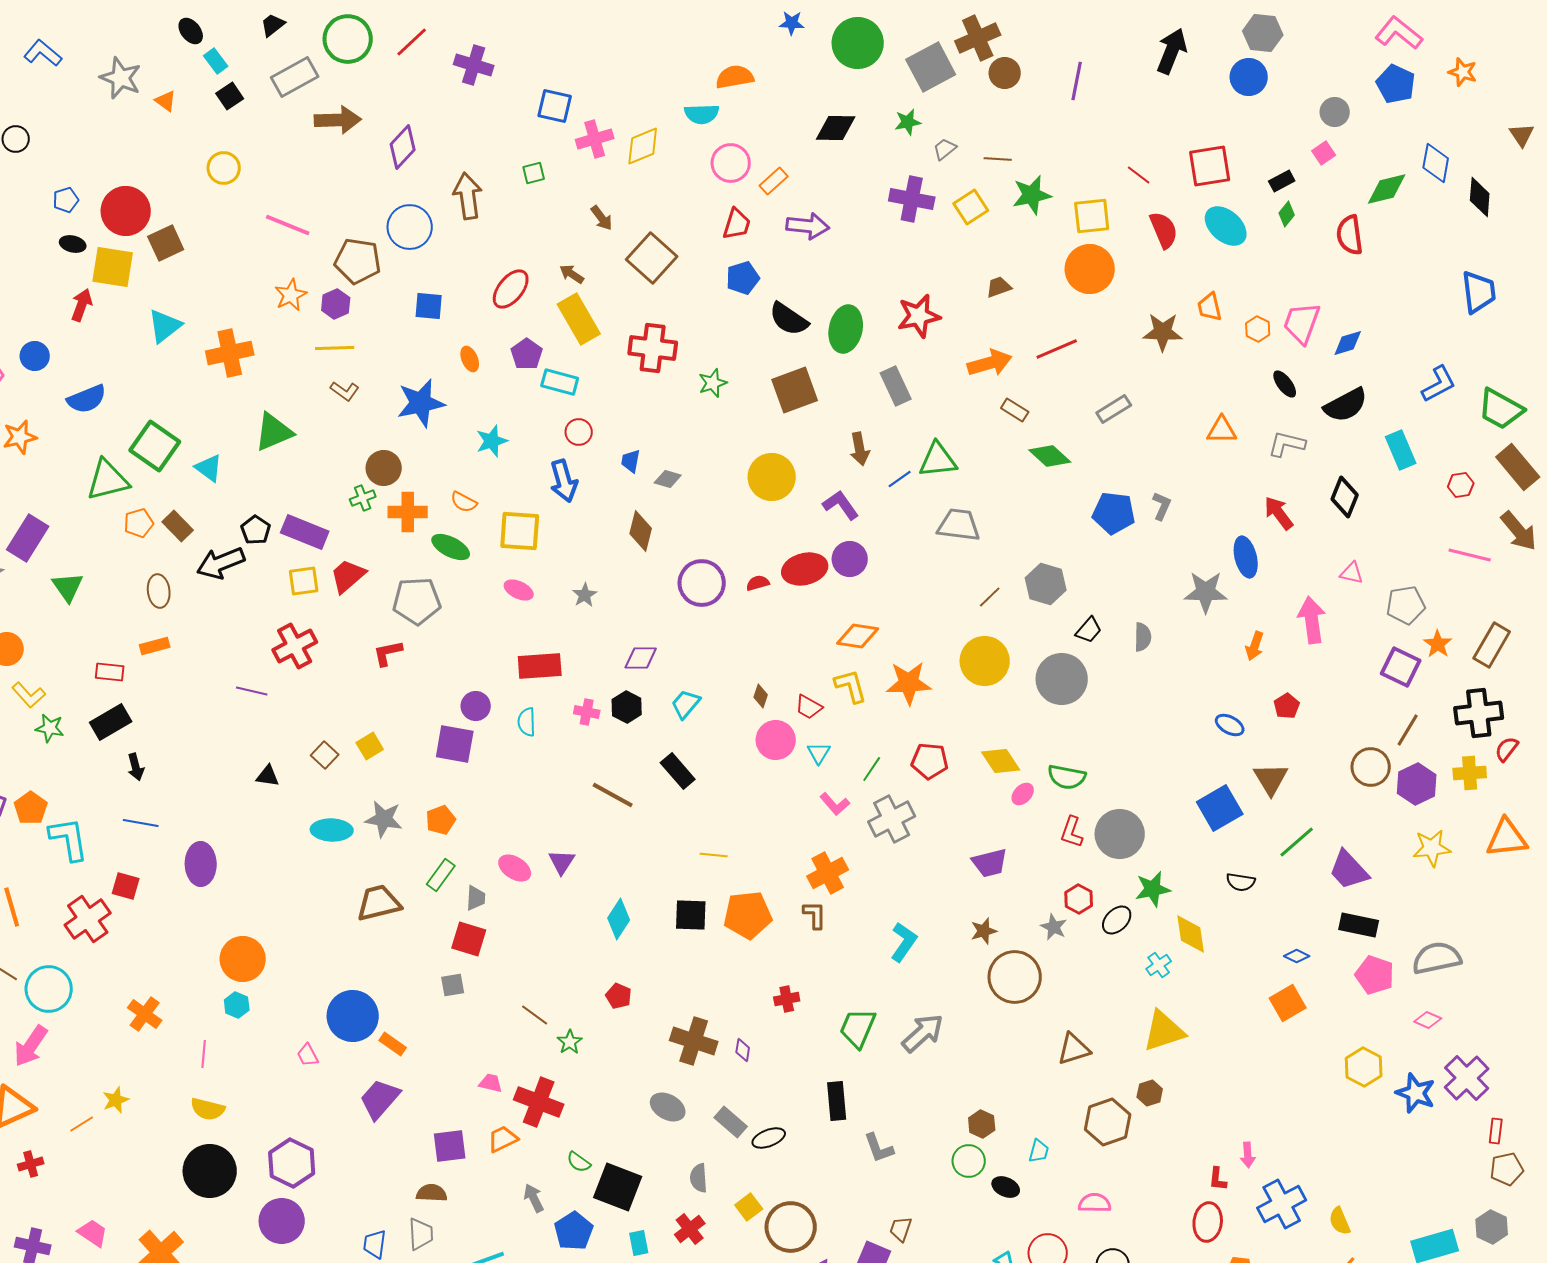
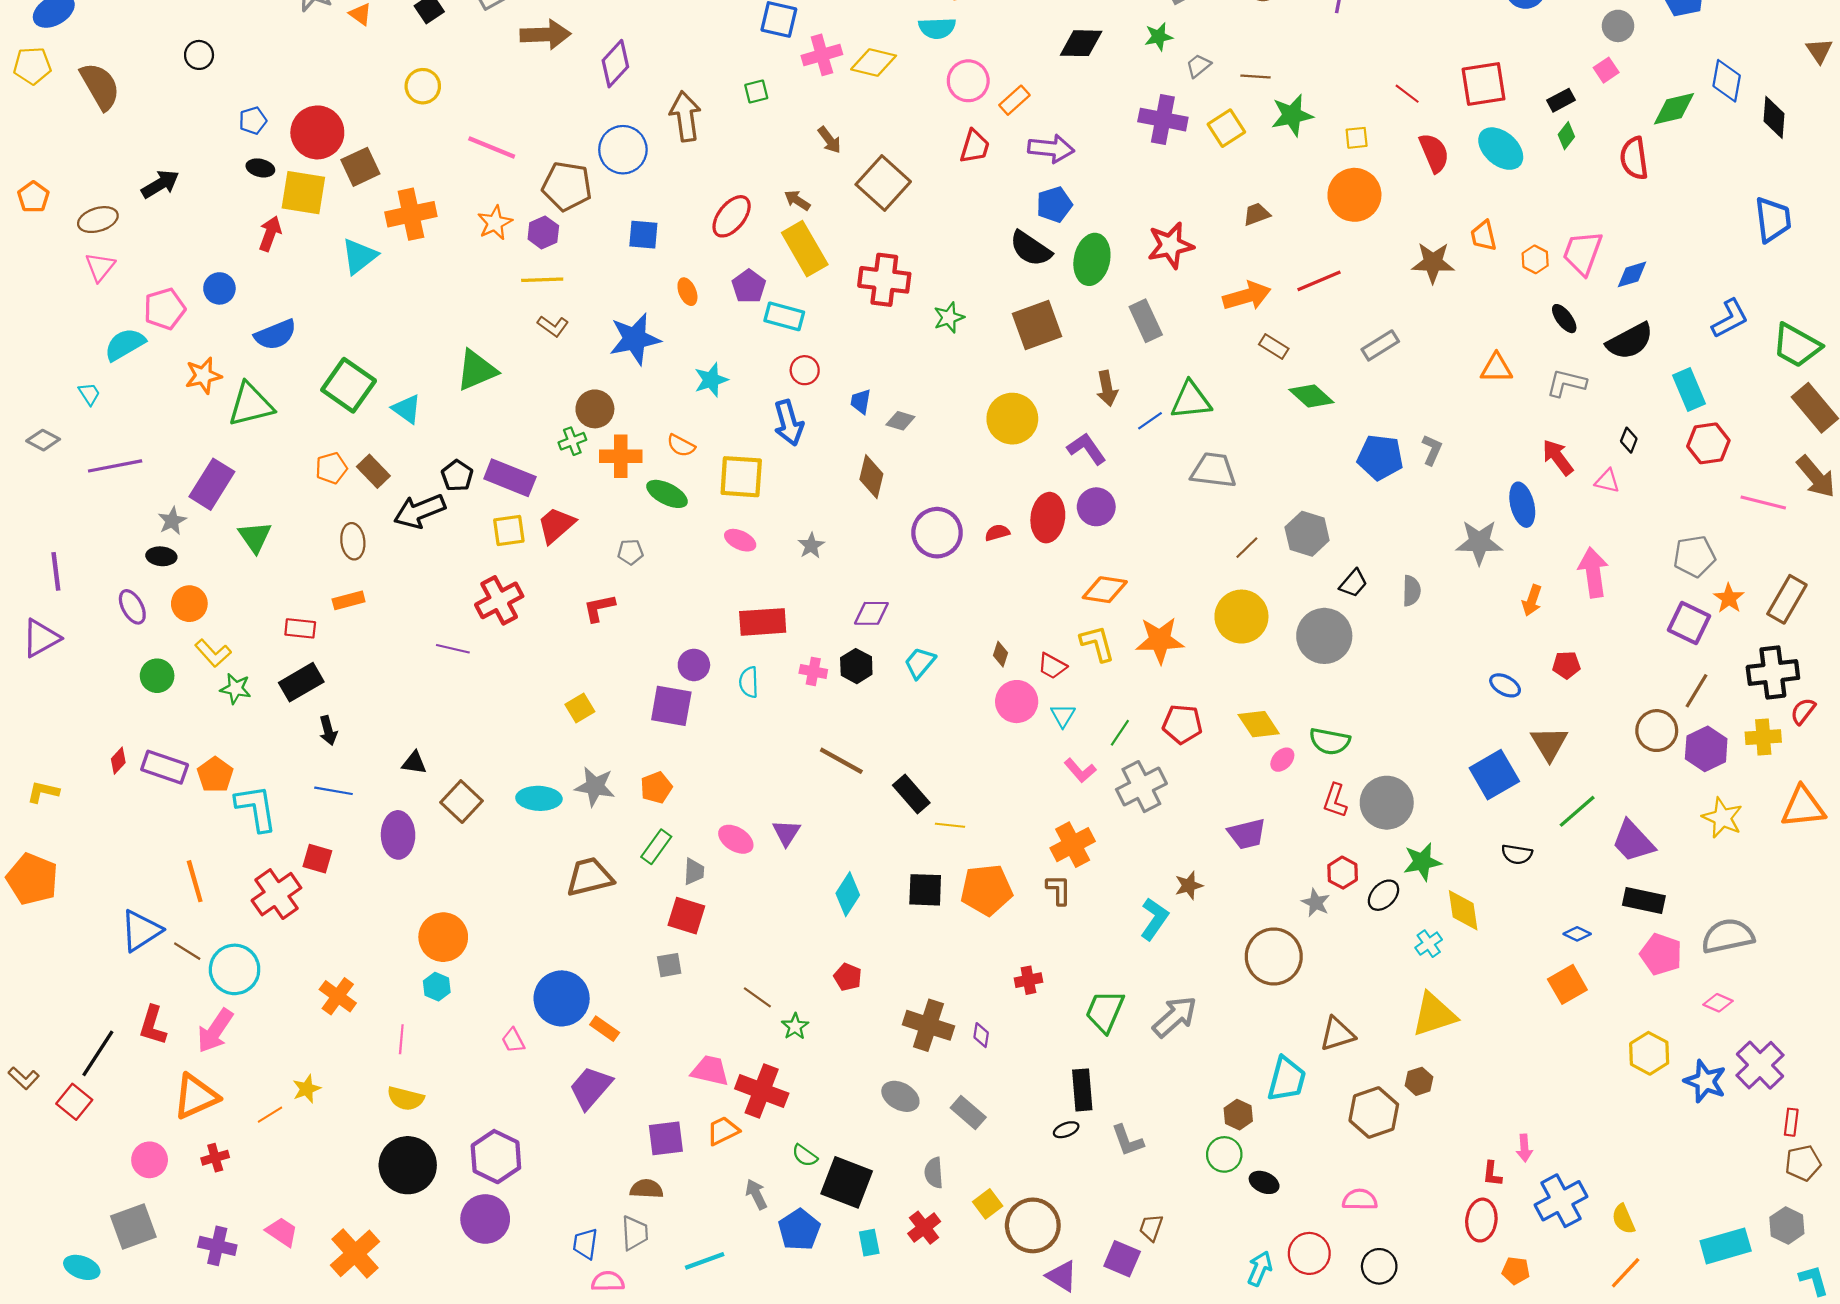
yellow diamond: (643, 146) -> (874, 63), turned 36
yellow square: (1092, 216) -> (1357, 138), size x0.6
blue pentagon: (743, 278) -> (1054, 205), moved
orange cross: (230, 353) -> (411, 214), moved
green triangle: (108, 480) -> (251, 405), moved
red hexagon: (1461, 485) -> (1708, 443), moved, size x1.5
black diamond: (1345, 497) -> (1629, 440), size x0.6
red ellipse: (805, 569) -> (1048, 518), turned -69
pink triangle: (1352, 573) -> (1607, 481), moved
gray pentagon: (417, 601) -> (630, 552), size x0.5
red pentagon: (1287, 706) -> (1566, 665), turned 30
brown square: (325, 755) -> (462, 802), moved, size x1.4
black rectangle: (678, 771) -> (911, 794), moved
black triangle: (268, 776) -> (414, 763), moved
yellow star: (1432, 848) -> (1722, 818), turned 30
brown star: (984, 931) -> (1189, 885), moved
pink trapezoid: (491, 1083) -> (710, 1071), size x1.5
black ellipse: (769, 1138) -> (1066, 1130), moved, size x0.7
cyan trapezoid: (1039, 1151) -> (1287, 1079), moved, size x1.8

